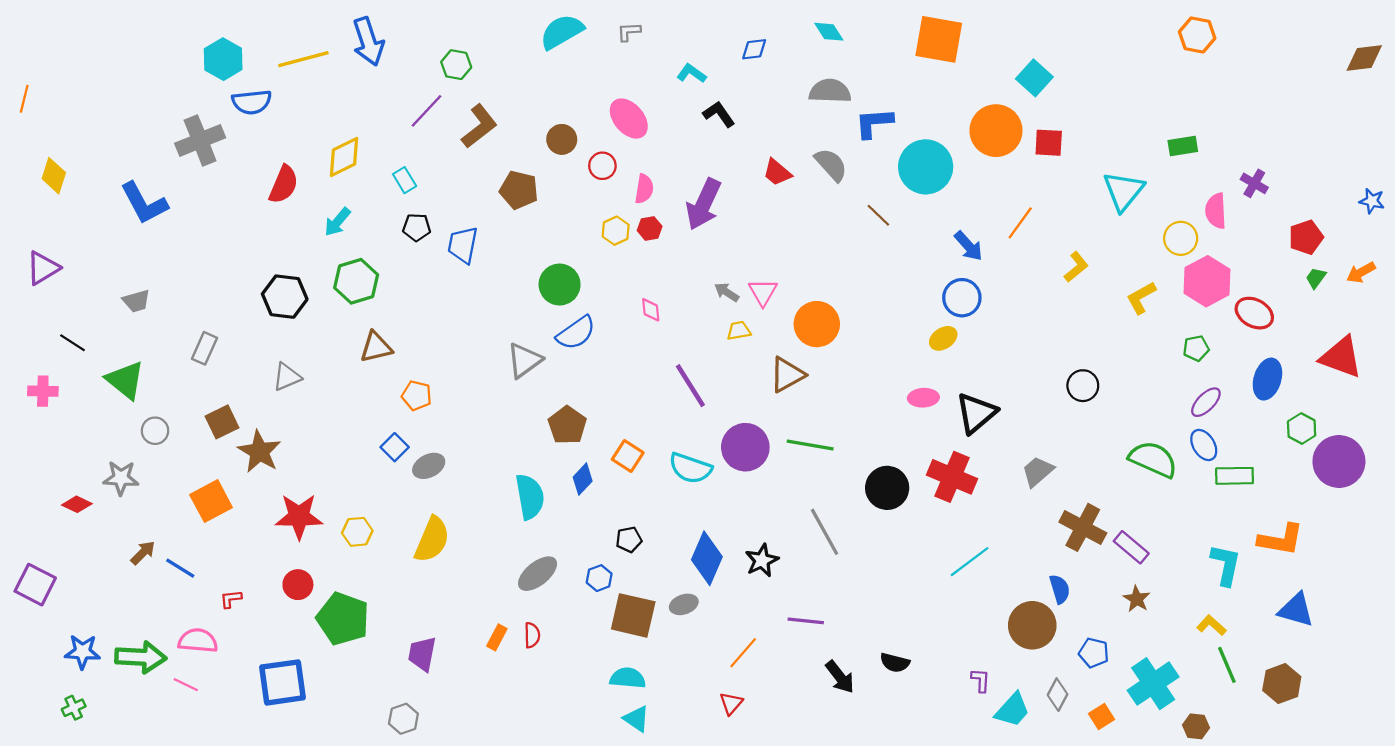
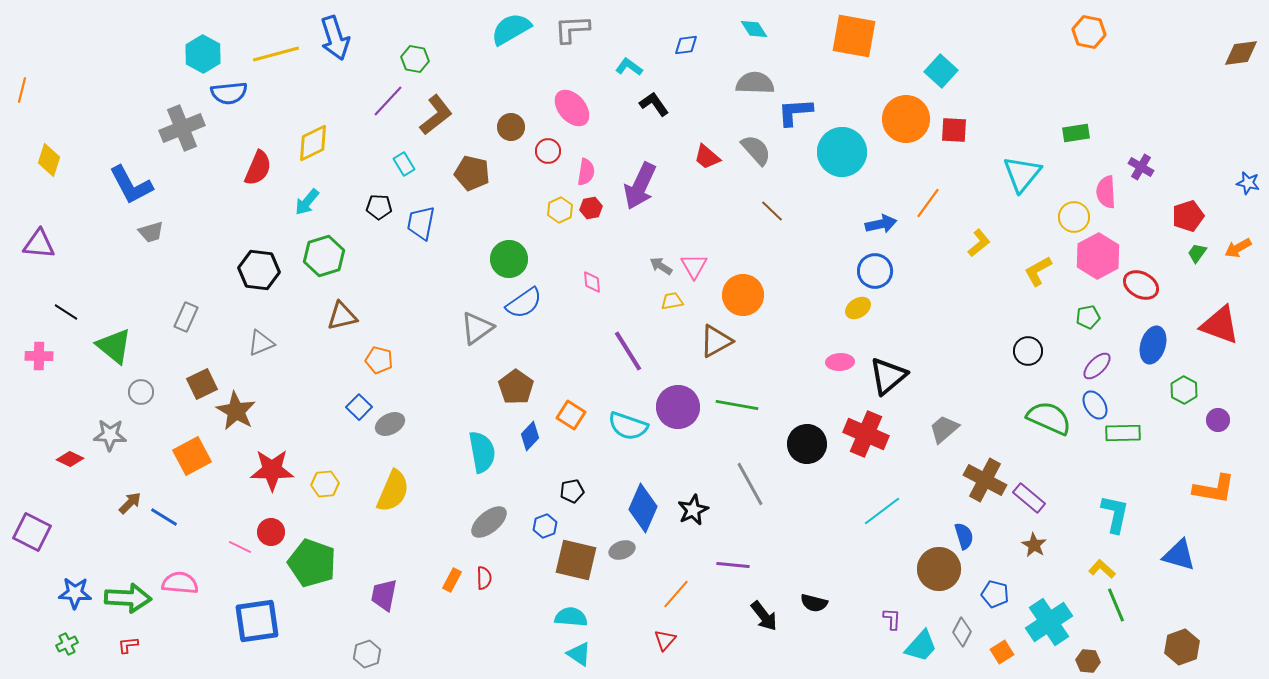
gray L-shape: (629, 32) -> (572, 29), size x1.6
cyan rectangle: (405, 180) -> (404, 164), moved
brown line: (878, 215) -> (772, 211), moved
blue arrow: (968, 246) -> (881, 224), turned -60
purple triangle: (43, 268) -> (39, 244), turned 36
gray trapezoid: (136, 301) -> (151, 232), moved
black circle: (1083, 386) -> (1028, 351), moved
purple circle: (1339, 461) -> (1218, 420), size x0.5
orange L-shape: (1281, 540) -> (1214, 489), moved
red L-shape: (231, 599) -> (128, 645), moved
brown hexagon: (1282, 684) -> (1182, 647), moved
pink line: (186, 685) -> (240, 547), moved

